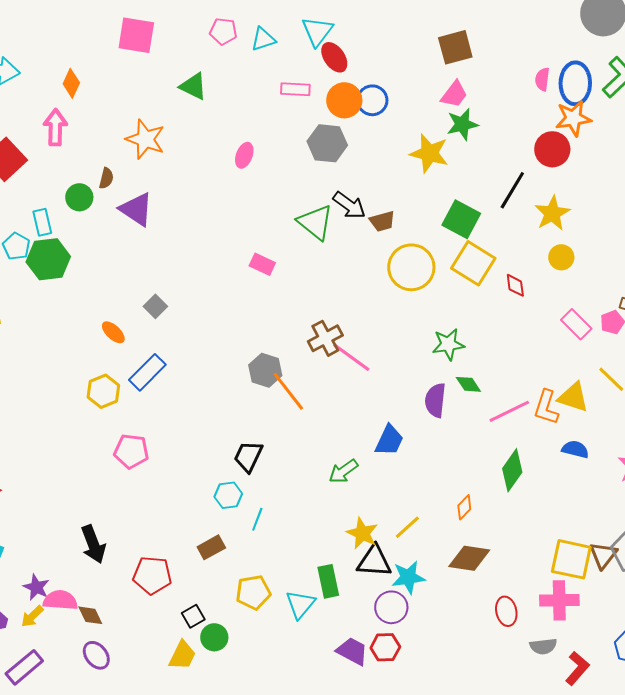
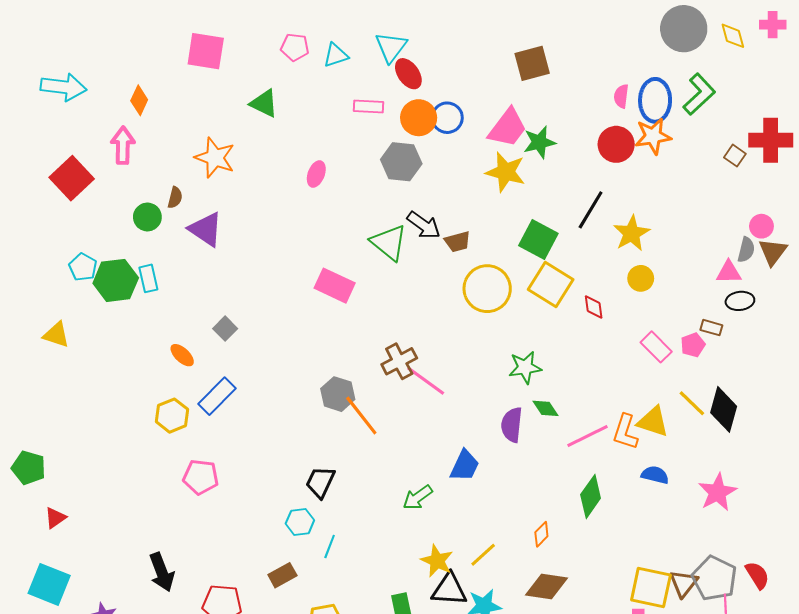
pink trapezoid: (454, 94) -> (508, 128), moved, size x1.4
red circle: (552, 149) -> (616, 144), moved
cyan rectangle: (42, 222) -> (148, 278), moved
pink rectangle: (262, 264) -> (335, 286), size x1.5

